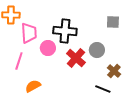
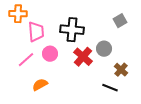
gray square: (113, 22) -> (120, 21), turned -32
pink circle: (48, 48) -> (50, 54), moved
pink line: (19, 61) -> (26, 60), turned 30

